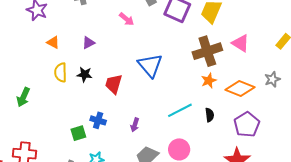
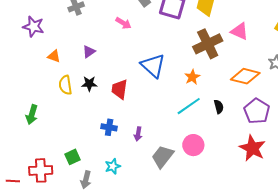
orange star: (209, 81) -> (192, 77), moved
purple arrow: (135, 125) -> (138, 134), moved
green square: (78, 133) -> (72, 157), moved

